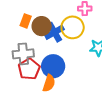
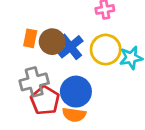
yellow circle: (73, 27) -> (106, 50), moved
orange semicircle: (49, 83) -> (74, 115), turned 90

